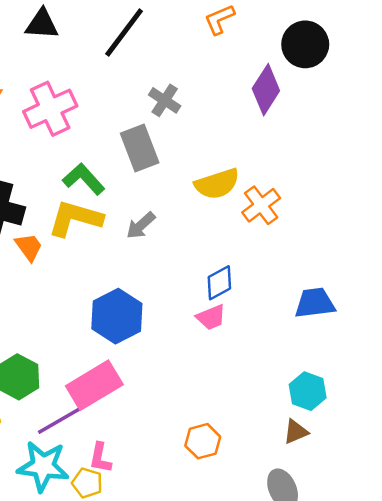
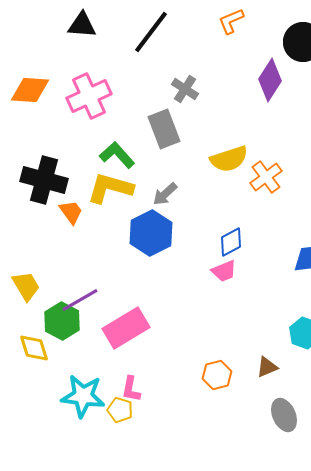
blue hexagon: (117, 316) -> (151, 233), moved
purple line: (59, 421) -> (80, 300), moved
brown triangle: (296, 432) -> (267, 367), moved

